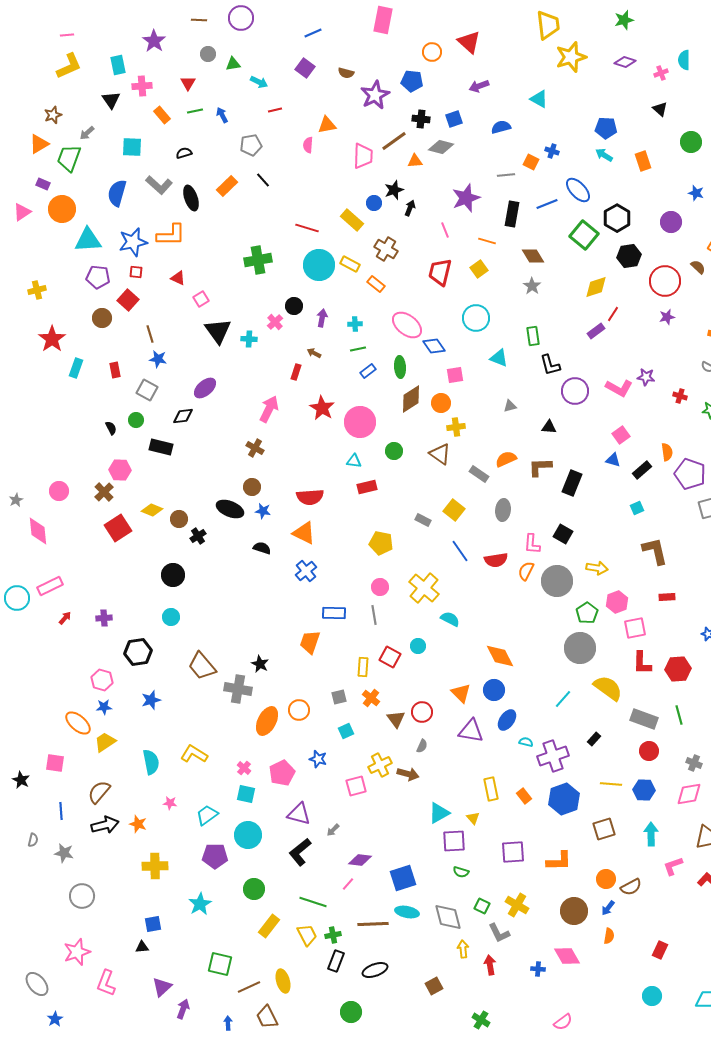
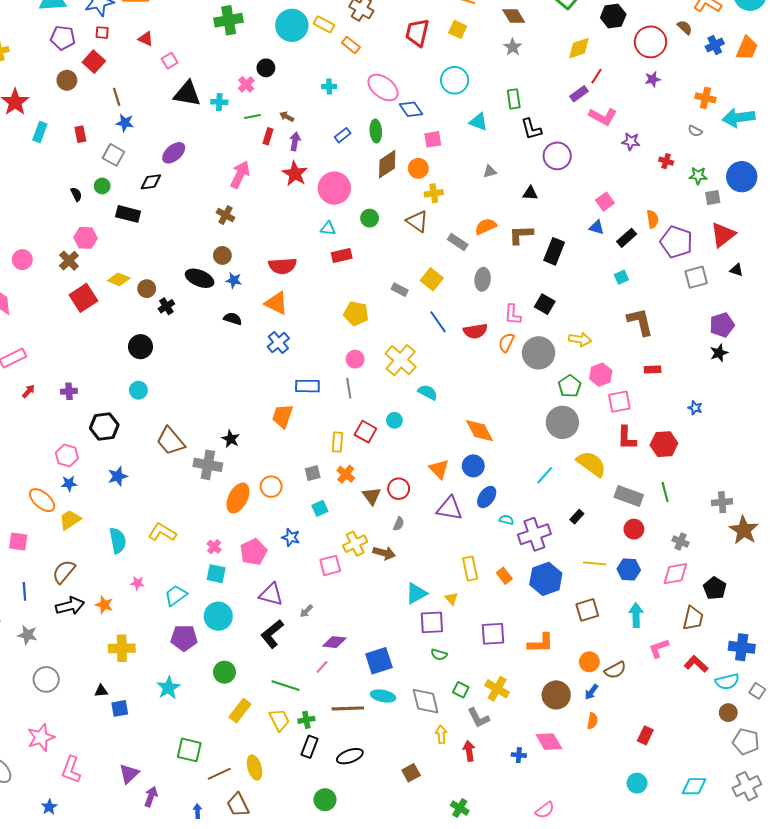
yellow square: (479, 269) -> (458, 29), turned -30
purple arrow: (322, 318) -> (295, 141), moved
black triangle: (218, 331) -> (187, 94), turned -44
green line: (358, 349) -> (252, 117), moved
pink L-shape: (619, 388) -> (603, 117), moved
black triangle: (142, 947) -> (101, 691), moved
blue star: (55, 1019) -> (49, 807), moved

